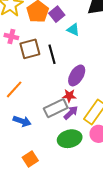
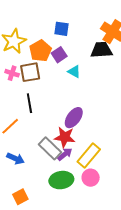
brown square: (30, 49) -> (30, 72), moved
black line: (52, 54) -> (29, 103), moved
red star: (69, 96) -> (65, 137), size x1.5
gray rectangle: (56, 108) -> (50, 148), turned 65

